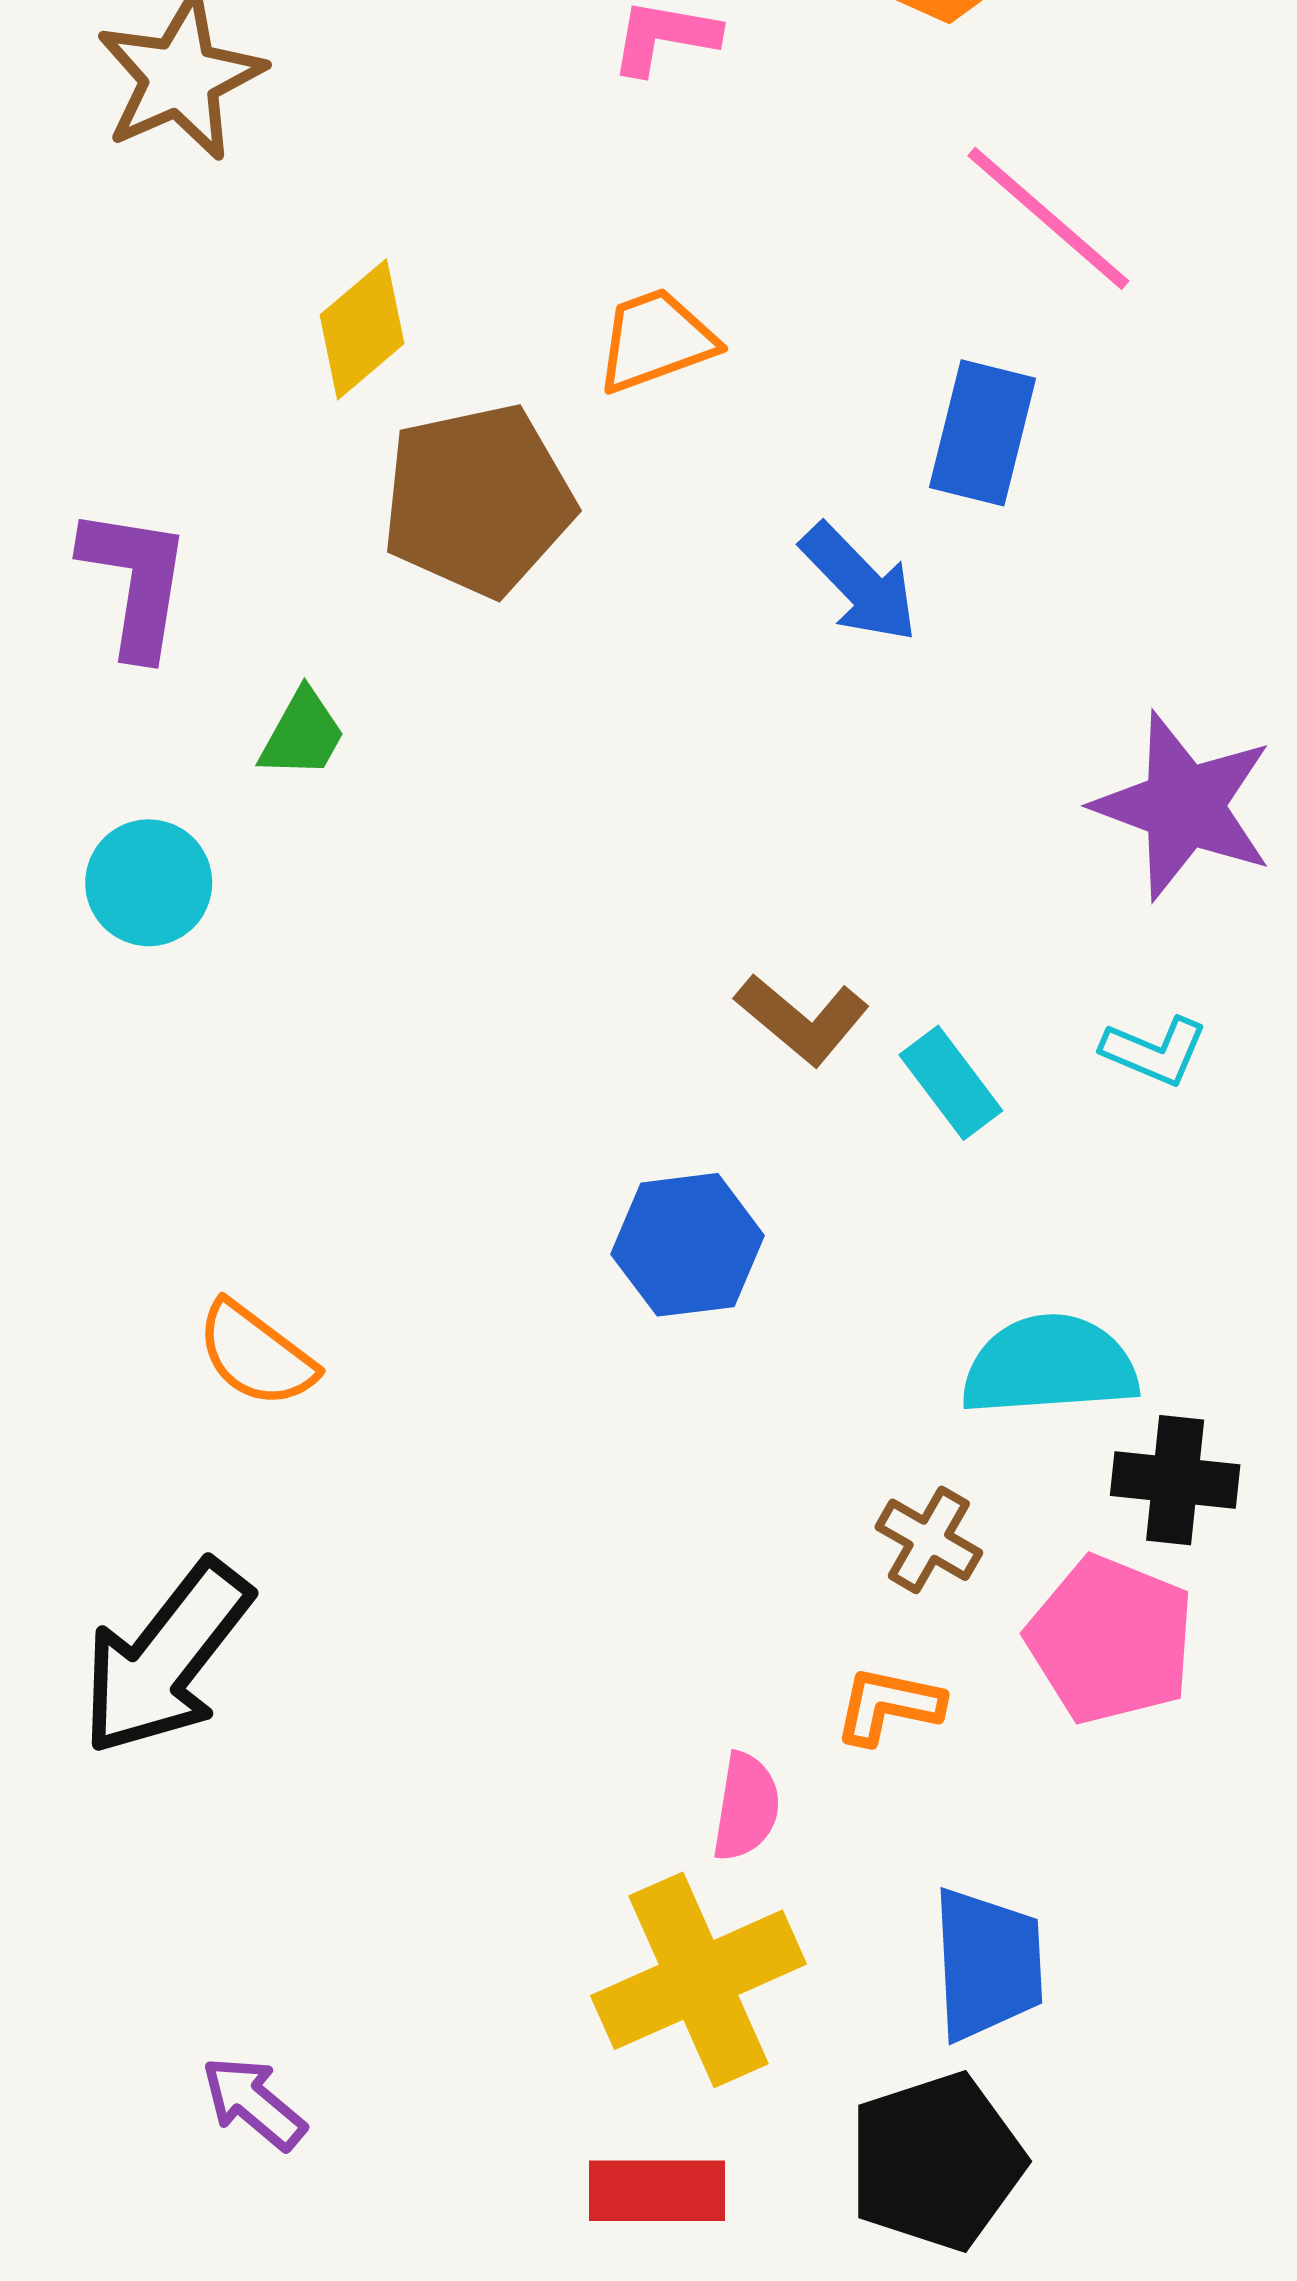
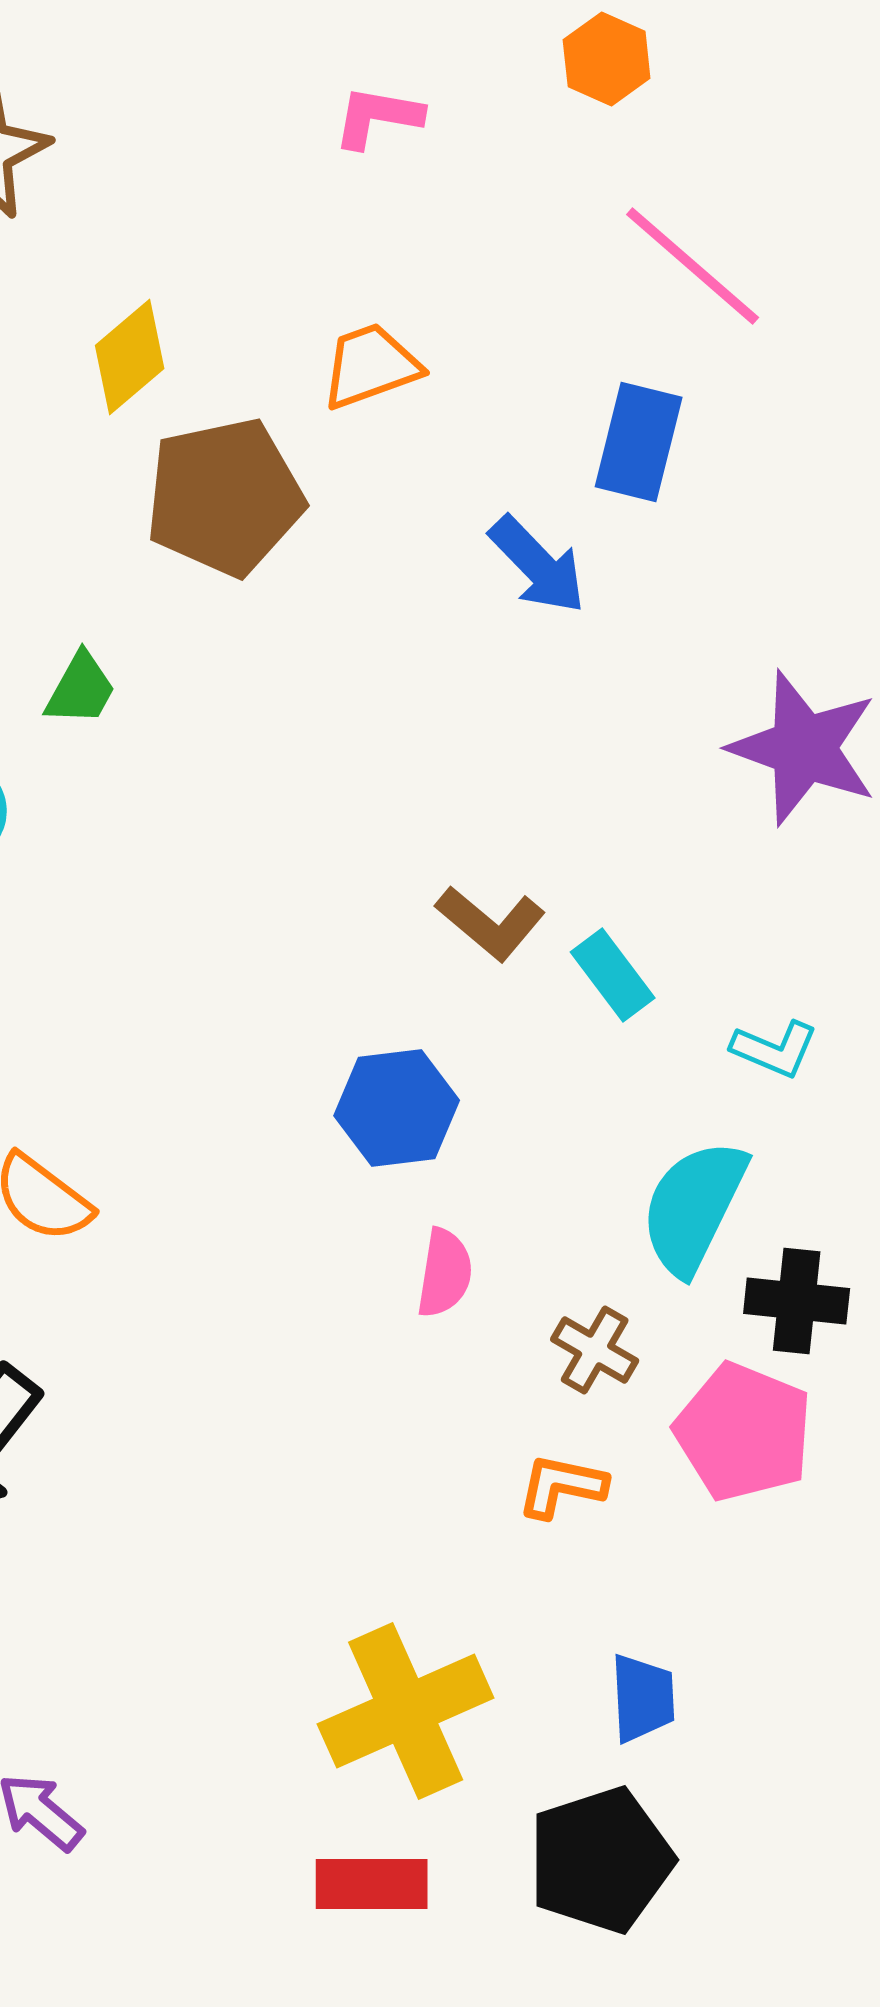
cyan L-shape: (1154, 1051) -> (775, 1049), moved
cyan semicircle: (1050, 1365) -> (694, 1207), turned -60
pink semicircle: (746, 1807) -> (445, 1273), moved
blue trapezoid: (987, 1964) -> (643, 1698), size x0.7

